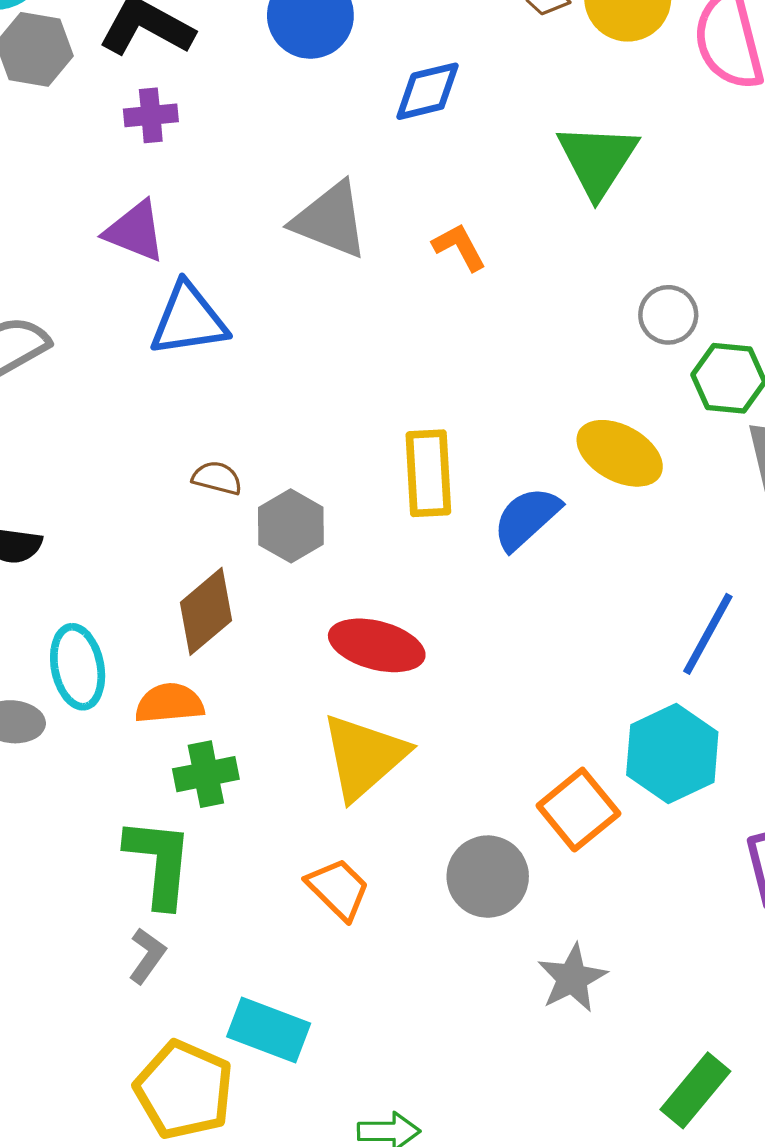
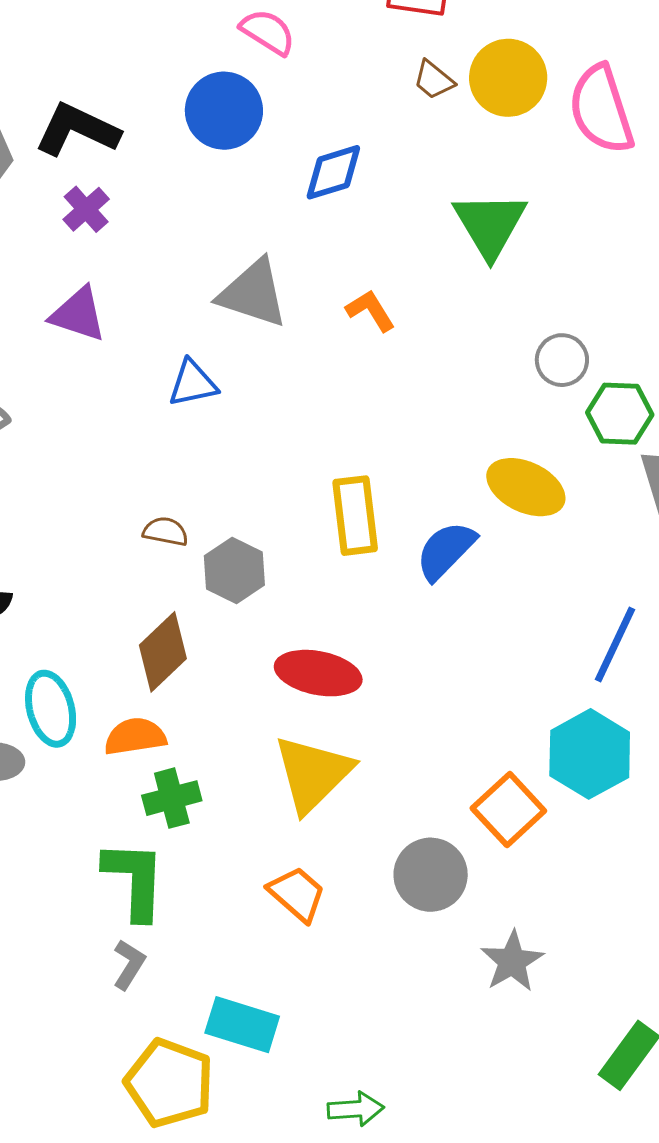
purple cross: (151, 115) -> (86, 209), turned -33
blue triangle: (188, 320) -> (193, 383), moved, size x0.7

